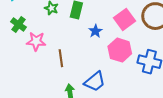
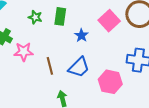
pink hexagon: (120, 50) -> (110, 82), moved
blue trapezoid: (95, 82) -> (79, 67), moved

